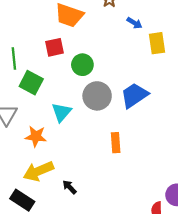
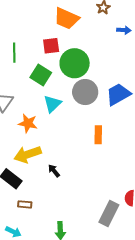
blue arrow: (134, 23) -> (124, 30), turned -32
green circle: (82, 65) -> (75, 63), size x1.5
green square: (31, 83) -> (41, 75), moved

